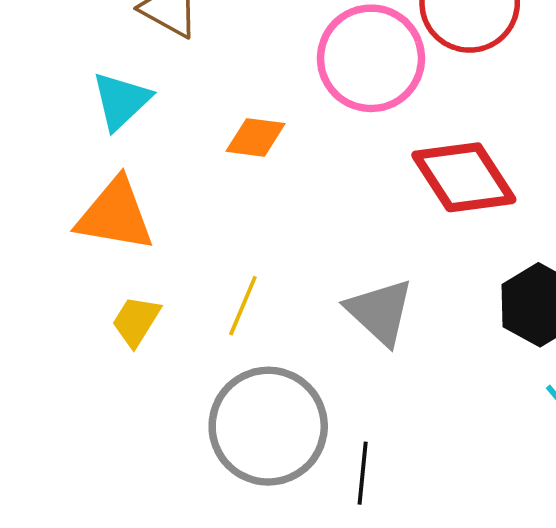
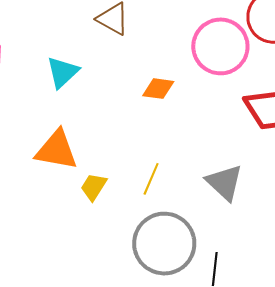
cyan triangle: (121, 101) -> (63, 72), moved
orange triangle: (115, 215) -> (56, 150), moved

